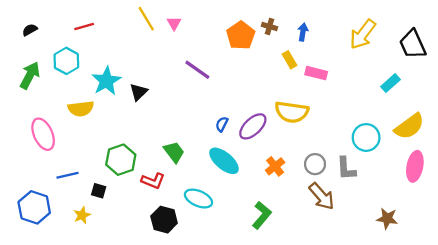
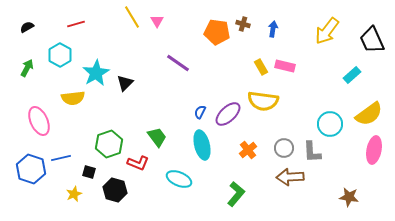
orange pentagon: (241, 35) -> (217, 32), turned -30
yellow rectangle: (289, 60) -> (261, 67), moved
green arrow: (30, 75) -> (27, 68), size x0.7
cyan ellipse: (224, 161) -> (202, 145), turned 36
brown arrow: (322, 196) -> (290, 177), turned 128
blue hexagon: (34, 207) -> (31, 169), moved
black hexagon: (164, 220) -> (115, 190), moved

